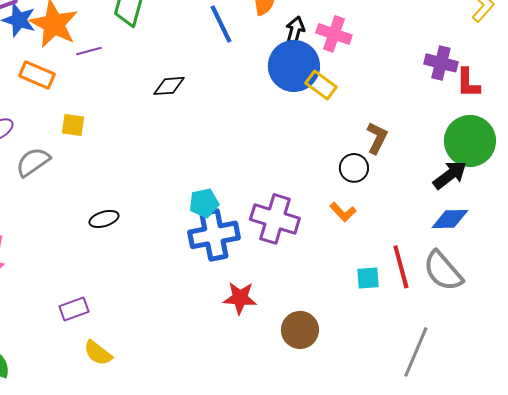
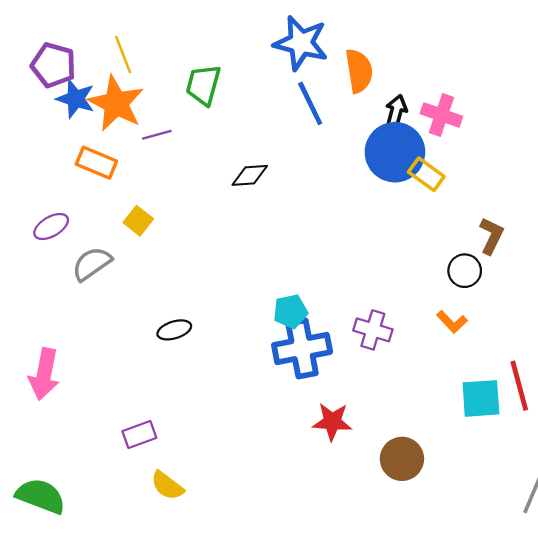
yellow square: (73, 125) -> (138, 221), turned 30
purple cross: (275, 219) -> (373, 330), size x0.7
cyan square: (368, 278) -> (481, 398), size x1.5

